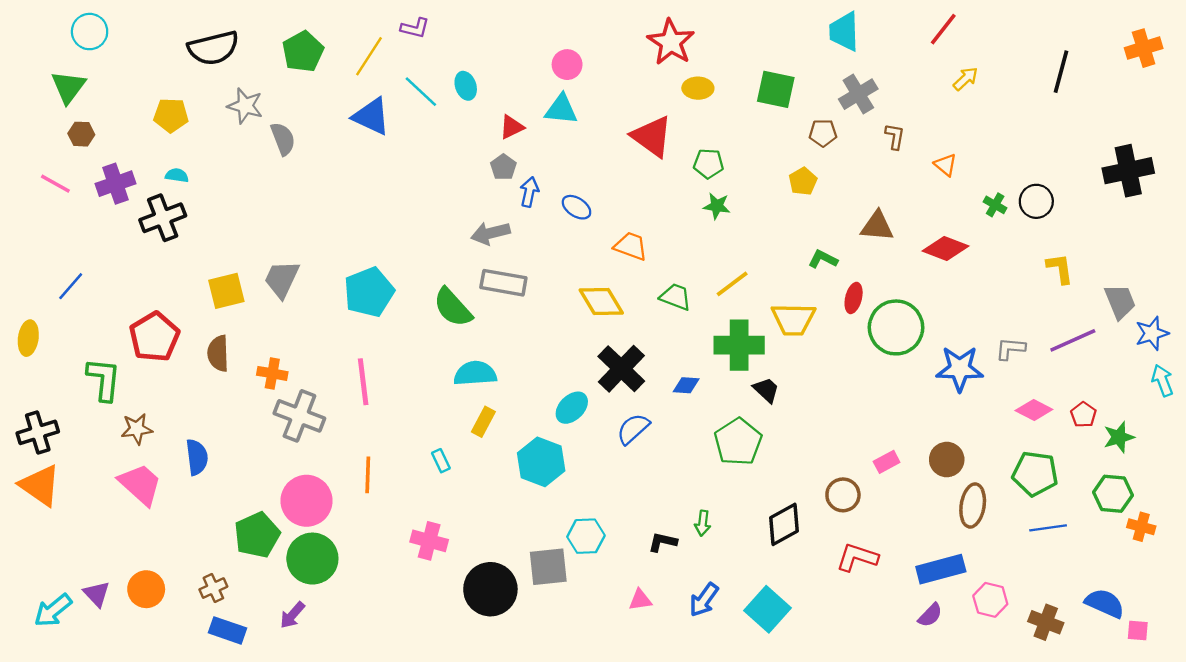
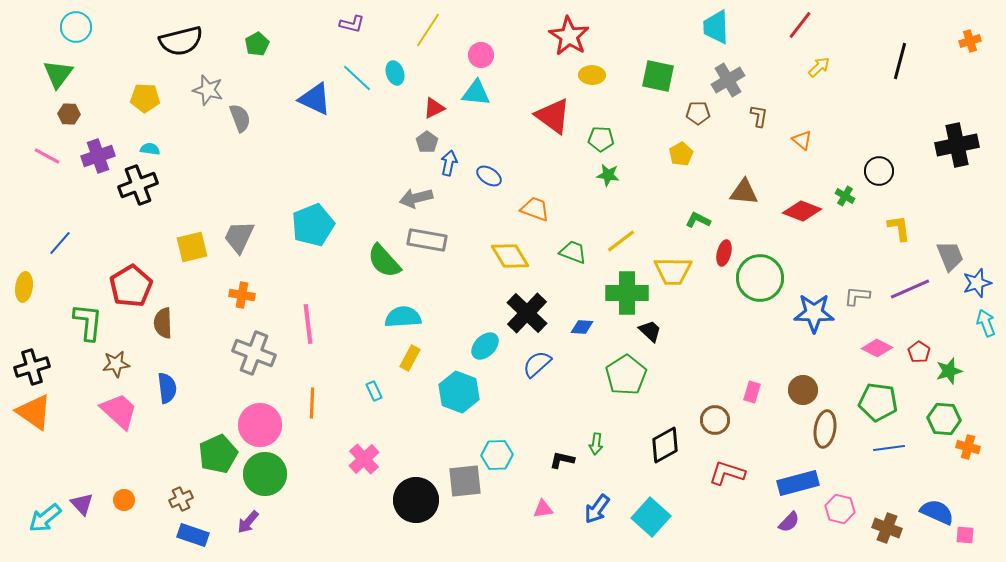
orange cross: (1144, 48) -> (970, 41), size x0.7
green pentagon: (303, 52) -> (257, 44), size x0.7
yellow line: (369, 56) -> (428, 30), moved
green cross: (995, 205) -> (845, 196), moved
cyan pentagon: (369, 292) -> (313, 225), moved
brown semicircle: (218, 353) -> (163, 323), moved
orange cross: (272, 373) -> (242, 295), moved
pink rectangle: (887, 462) -> (752, 392), turned -45
pink cross: (429, 541) -> (364, 459), turned 32
orange circle: (146, 589) -> (124, 500), size x0.7

